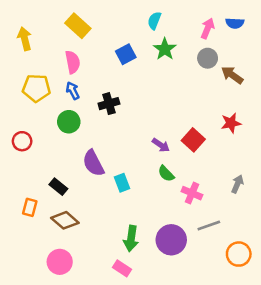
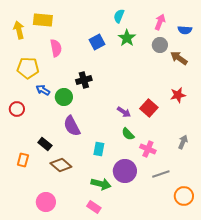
blue semicircle: (235, 23) -> (185, 30), moved
yellow rectangle: (78, 26) -> (43, 20), moved, turned -36
blue arrow: (73, 91) -> (43, 90), moved, turned -32
green circle: (69, 122) -> (64, 97), moved
cyan rectangle: (122, 183) -> (99, 149), moved, turned 32
brown diamond: (65, 220) -> (61, 165), moved
green arrow: (131, 238) -> (101, 184), turned -84
purple circle: (171, 240) -> (125, 171), moved

